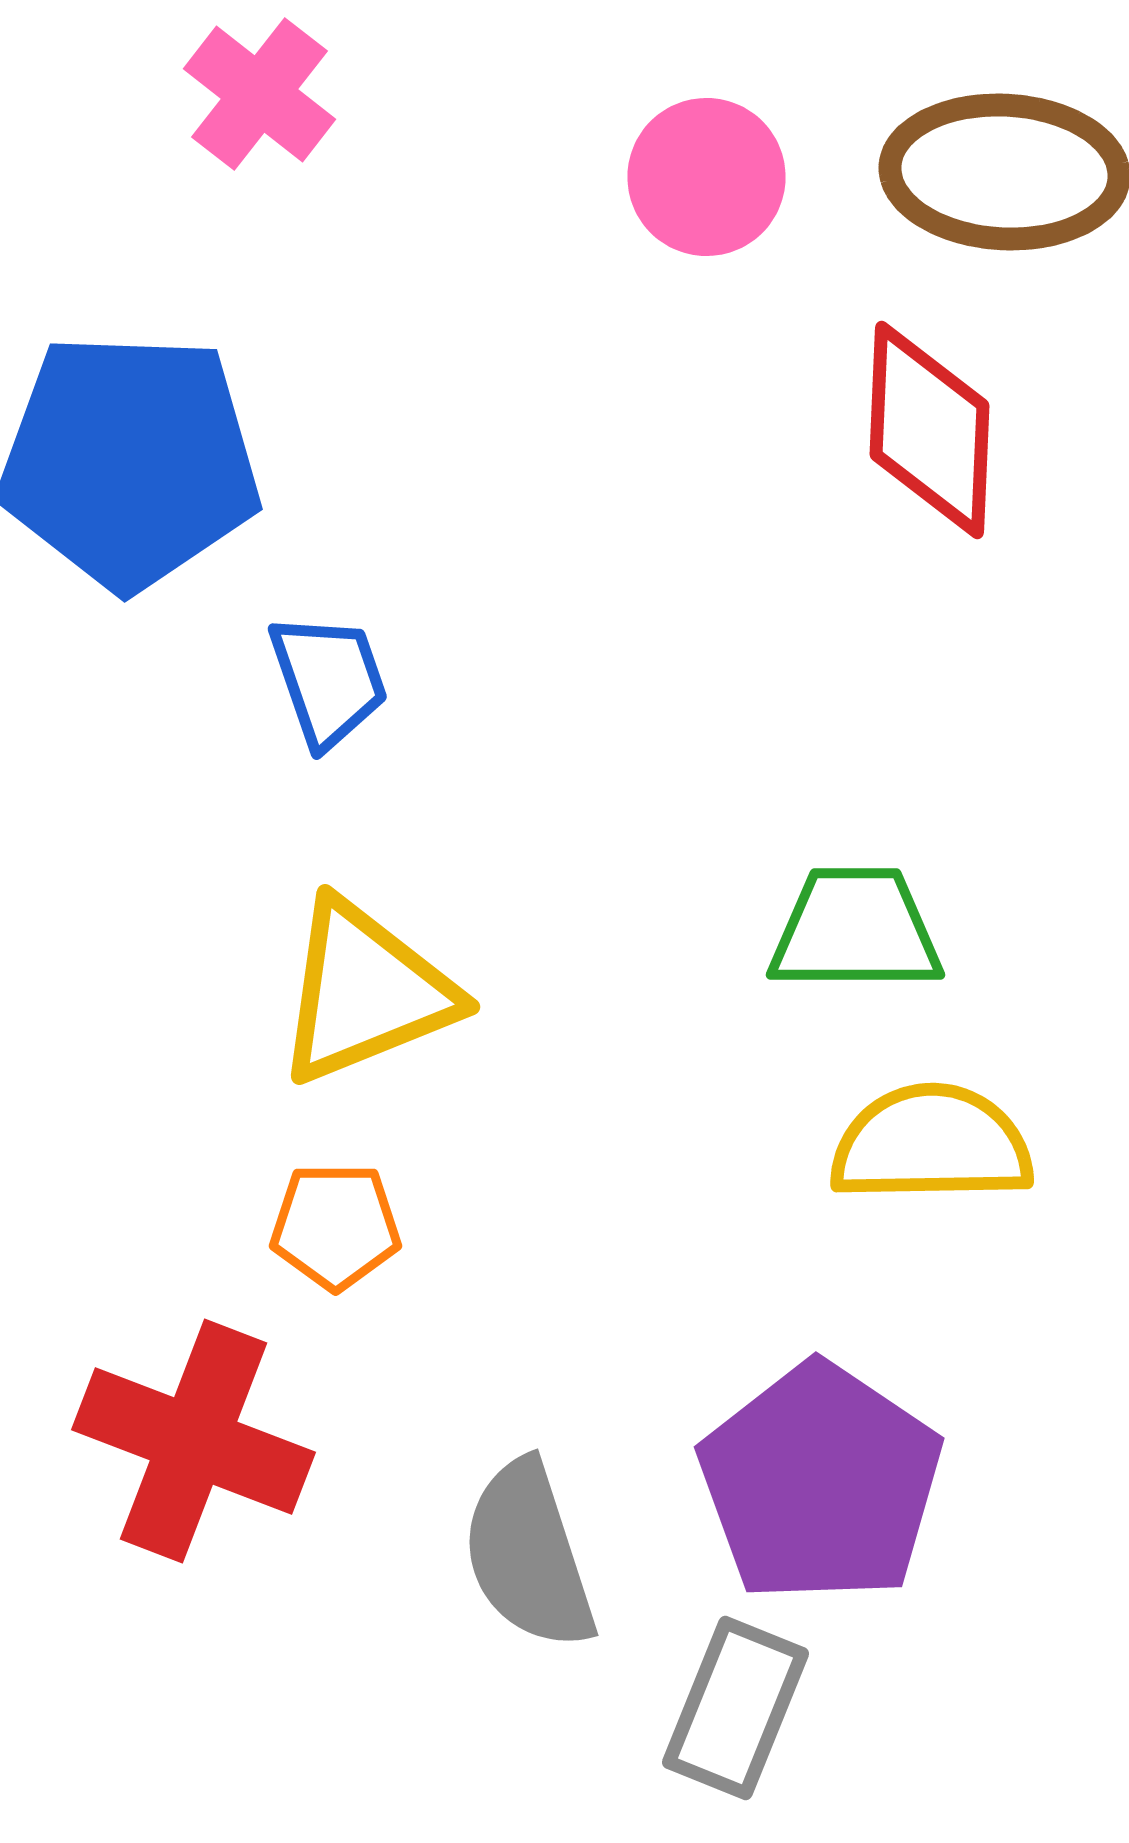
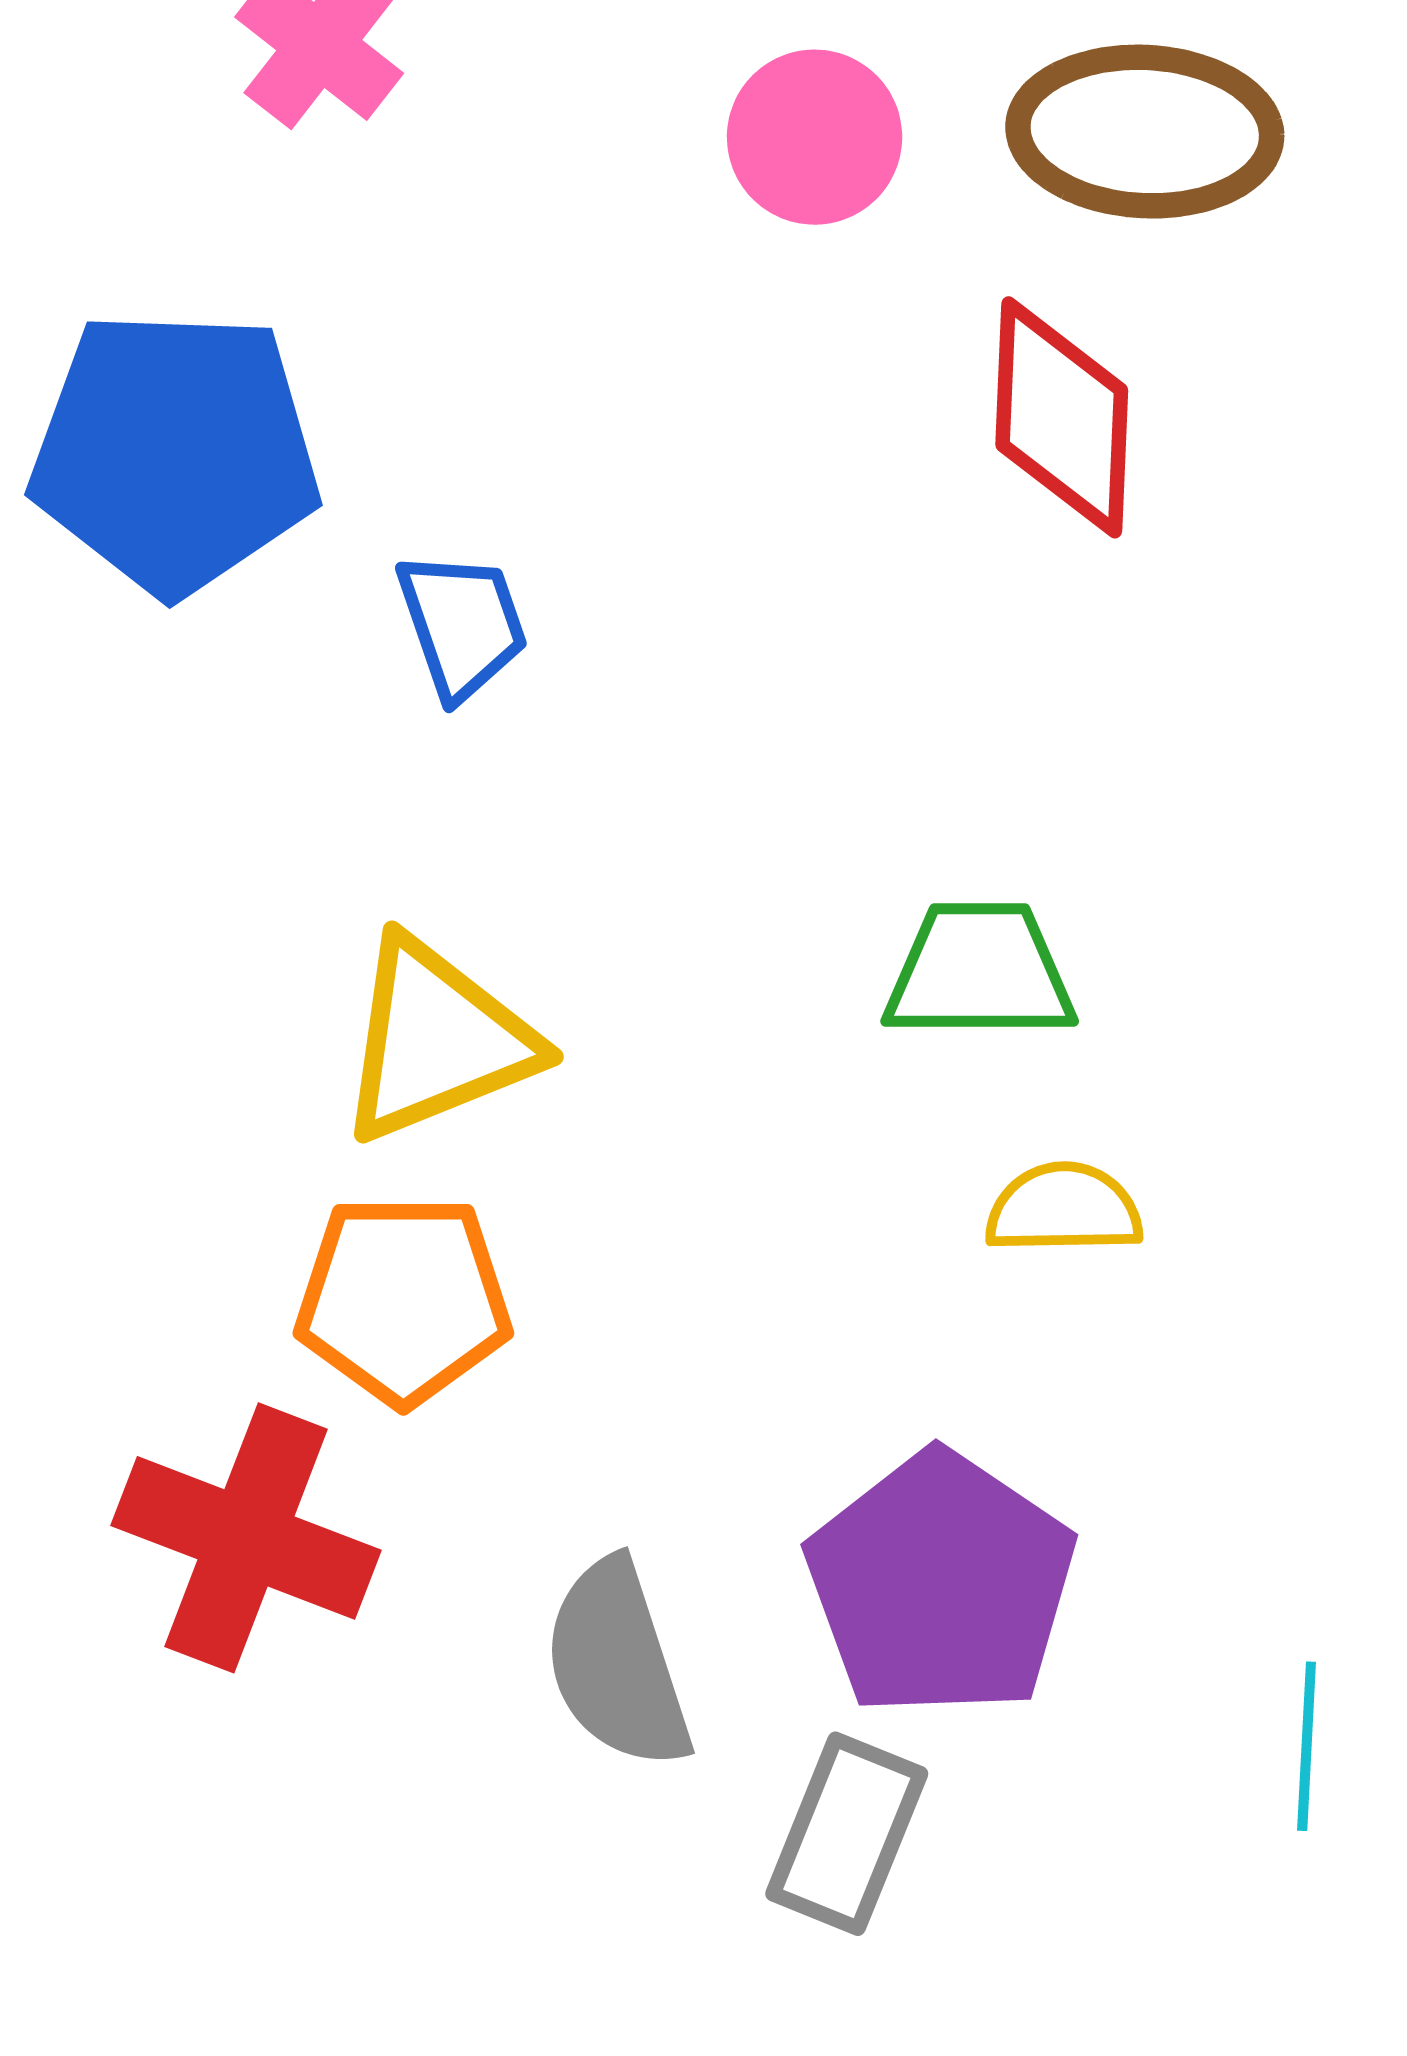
blue trapezoid: (328, 680) -> (462, 625), moved
yellow semicircle: (932, 1144) -> (1064, 1209), size x0.7
orange pentagon: (336, 1226) -> (403, 1300), size x1.5

